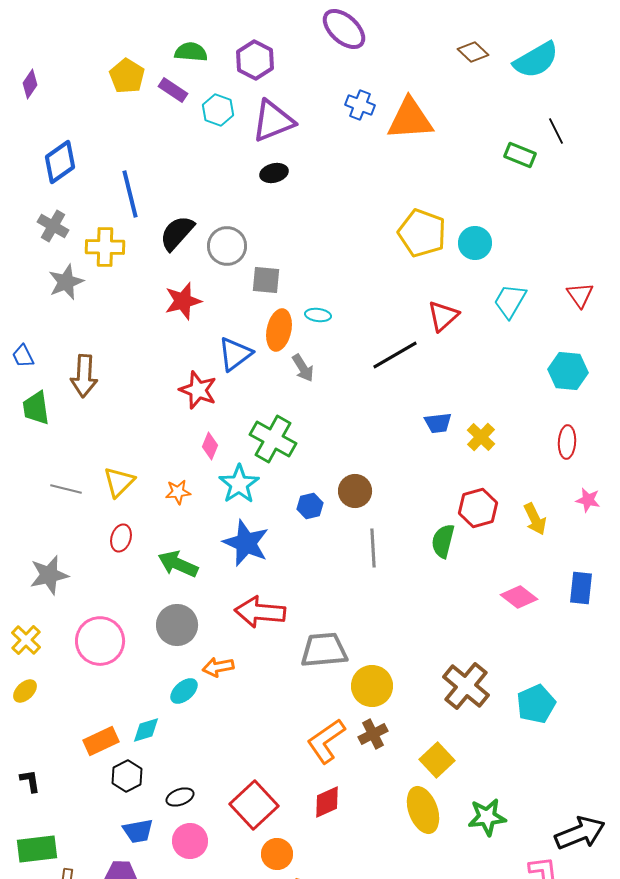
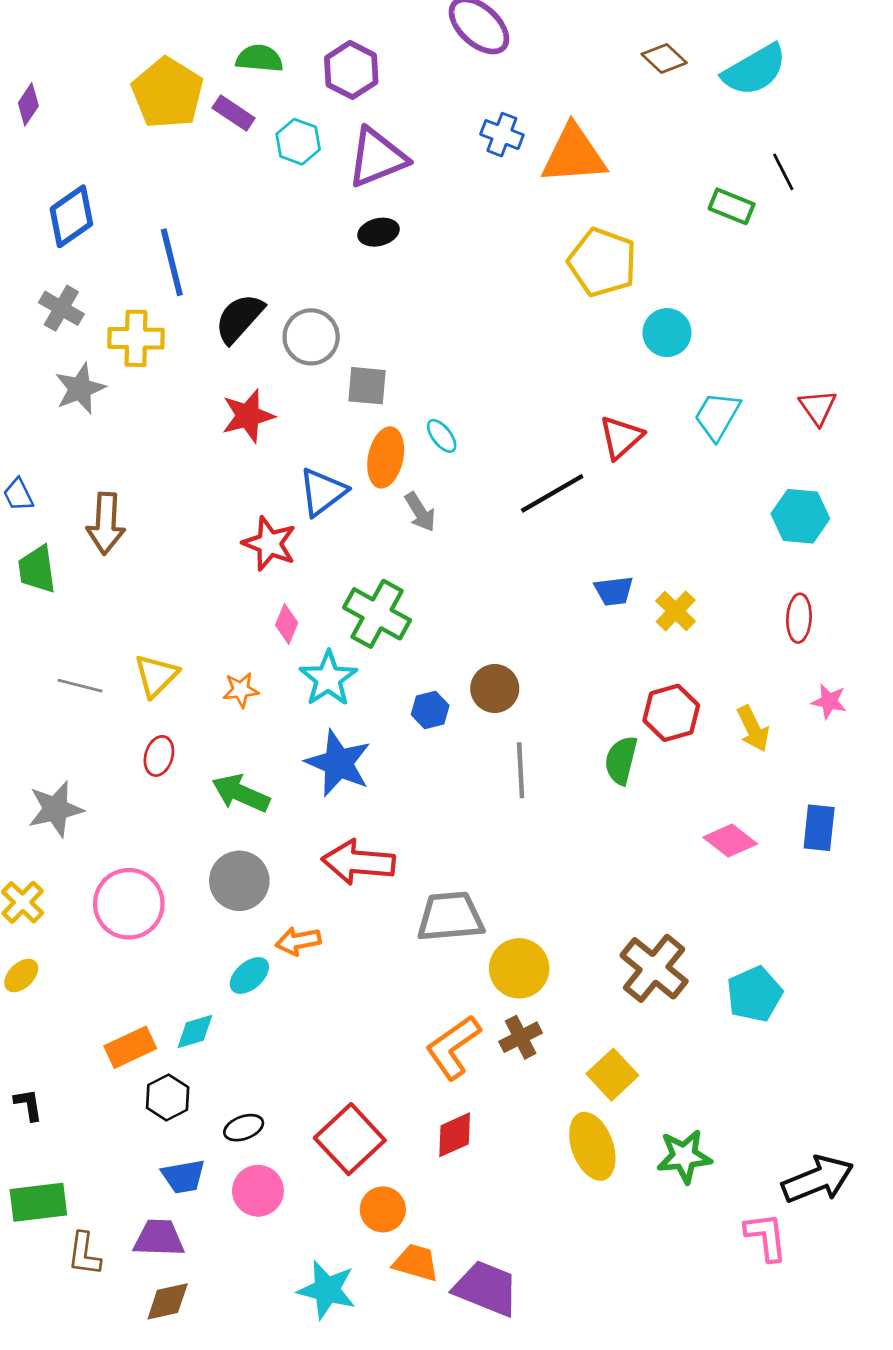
yellow pentagon: (127, 76) -> (168, 93), size x1.4
yellow pentagon: (422, 233) -> (602, 262), moved
cyan ellipse: (318, 315) -> (442, 436), turned 45

